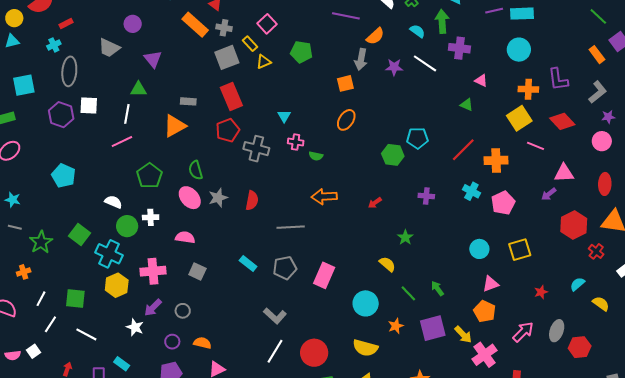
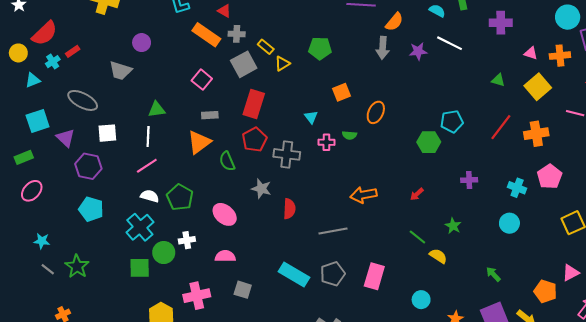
pink square: (267, 24) -> (202, 80), moved
cyan triangle: (12, 41) -> (33, 80), moved
cyan cross: (54, 45) -> (53, 62), moved
purple cross: (459, 48) -> (501, 23), moved
cyan circle: (519, 50) -> (568, 17), moved
purple triangle: (153, 59) -> (66, 138), moved
gray ellipse: (69, 71) -> (83, 100), turned -60
pink triangle: (481, 81) -> (531, 53), moved
orange square: (345, 83) -> (342, 92), moved
red rectangle: (231, 96) -> (254, 104), turned 48
purple hexagon: (61, 115) -> (88, 166), moved
yellow square: (519, 118) -> (538, 87), moved
green semicircle: (316, 156) -> (349, 135), moved
green semicircle: (196, 170) -> (227, 161), moved
cyan cross: (471, 191) -> (517, 188), moved
gray star: (218, 198) -> (261, 189), moved, turned -30
white semicircle: (113, 202) -> (150, 196), moved
gray line: (15, 227) -> (48, 269), turned 32
green square: (79, 234) -> (140, 268), moved, turned -30
green star: (41, 242) -> (77, 266), moved
cyan circle: (479, 249) -> (509, 223), moved
cyan cross: (109, 254) -> (140, 227), moved, turned 32
cyan rectangle: (248, 264) -> (294, 275), size x1.6
pink triangle: (491, 284) -> (571, 273), moved
green line: (408, 293) -> (417, 237), moved
cyan circle: (366, 303) -> (421, 300), size x0.7

